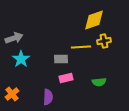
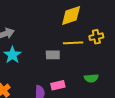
yellow diamond: (94, 20) -> (71, 15), moved
pink rectangle: (66, 78) -> (58, 85), moved

